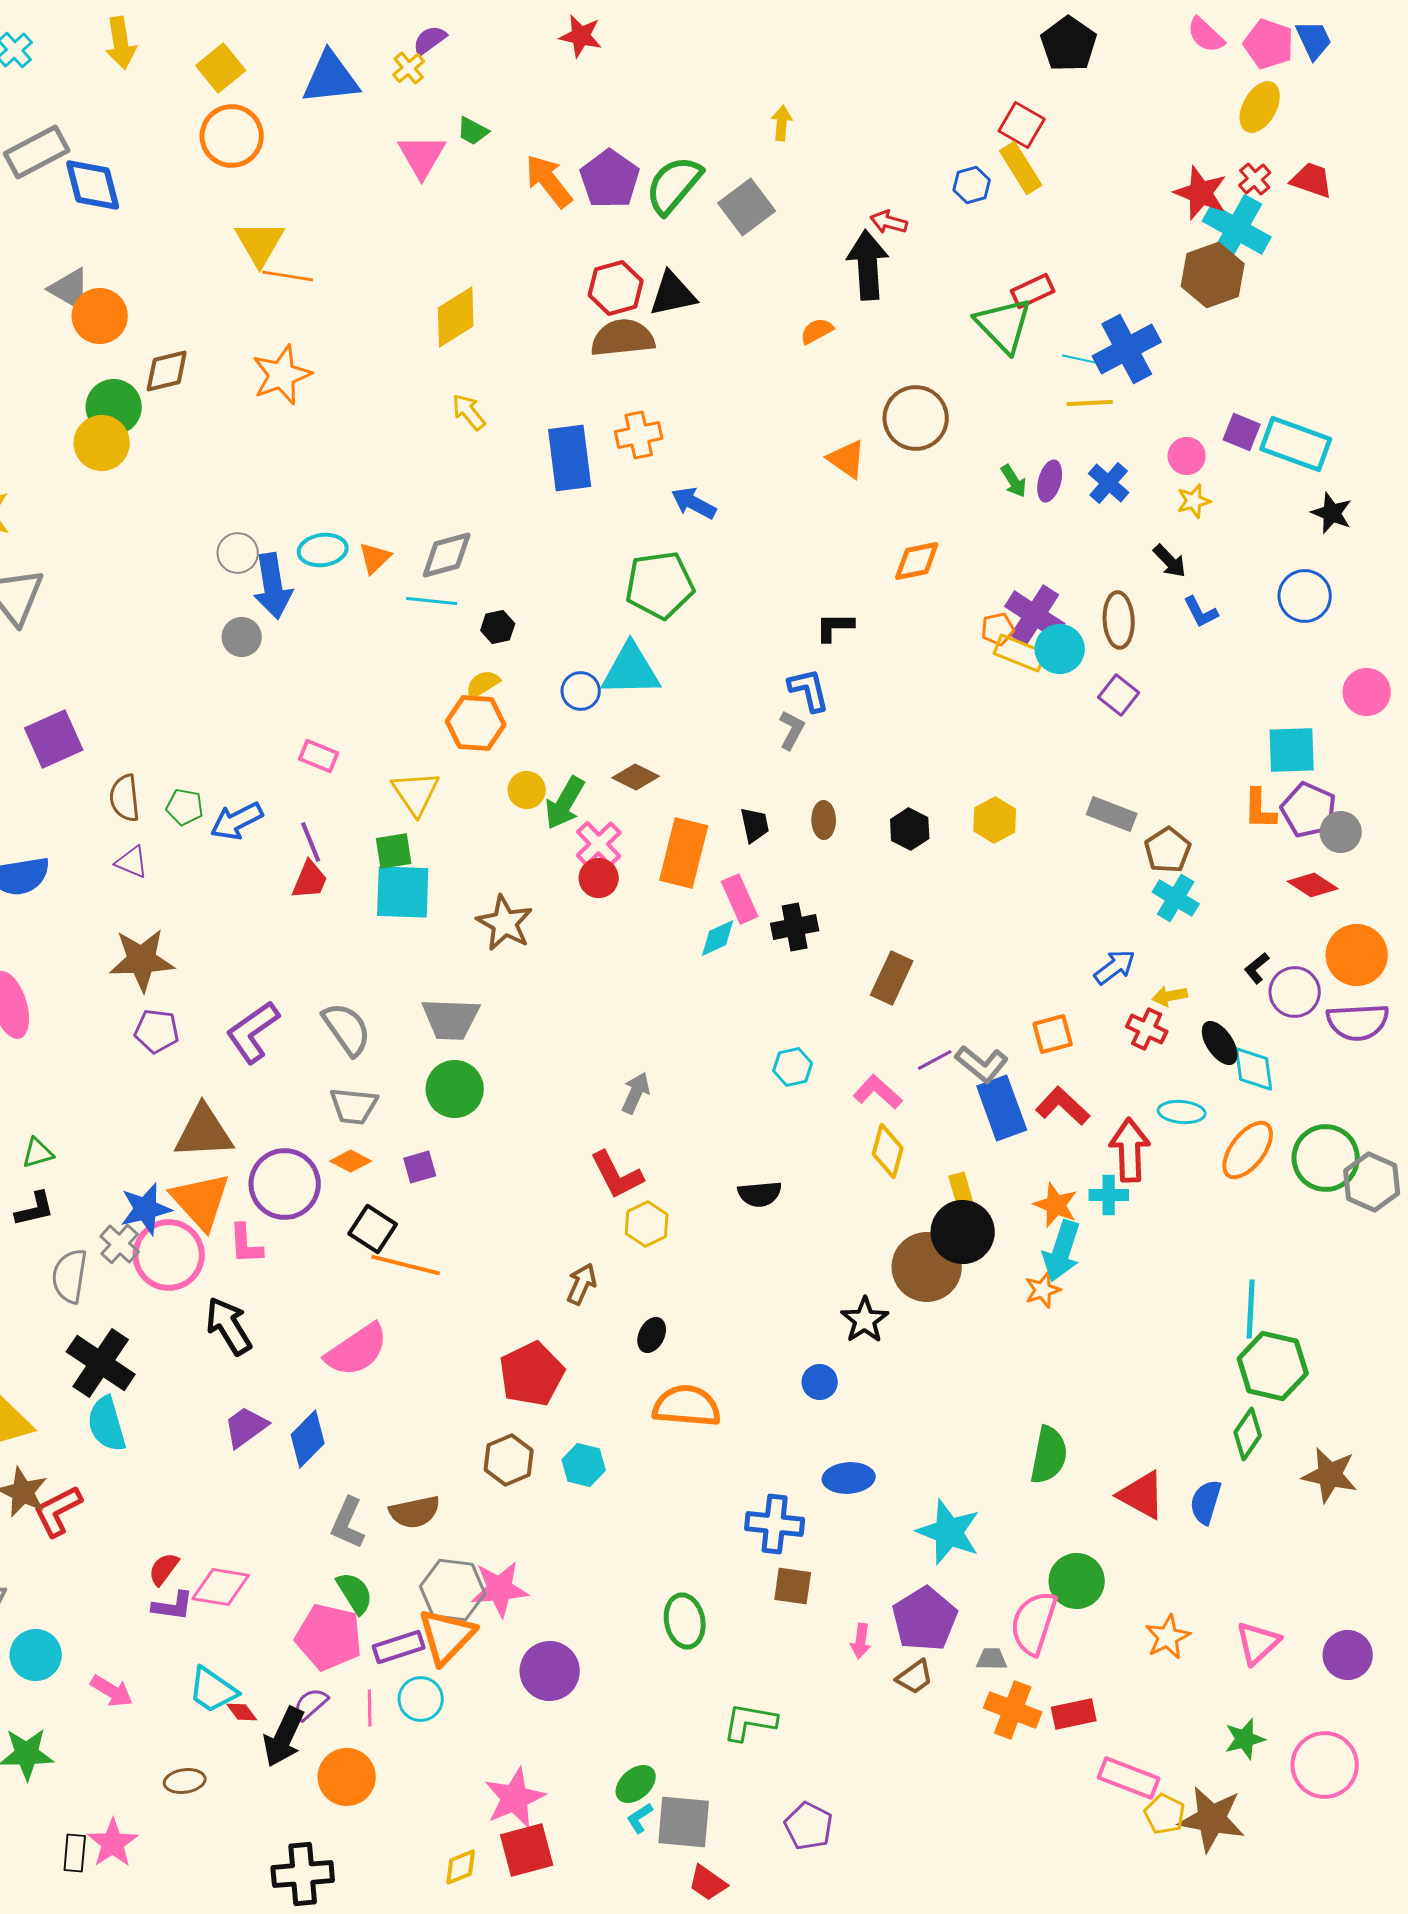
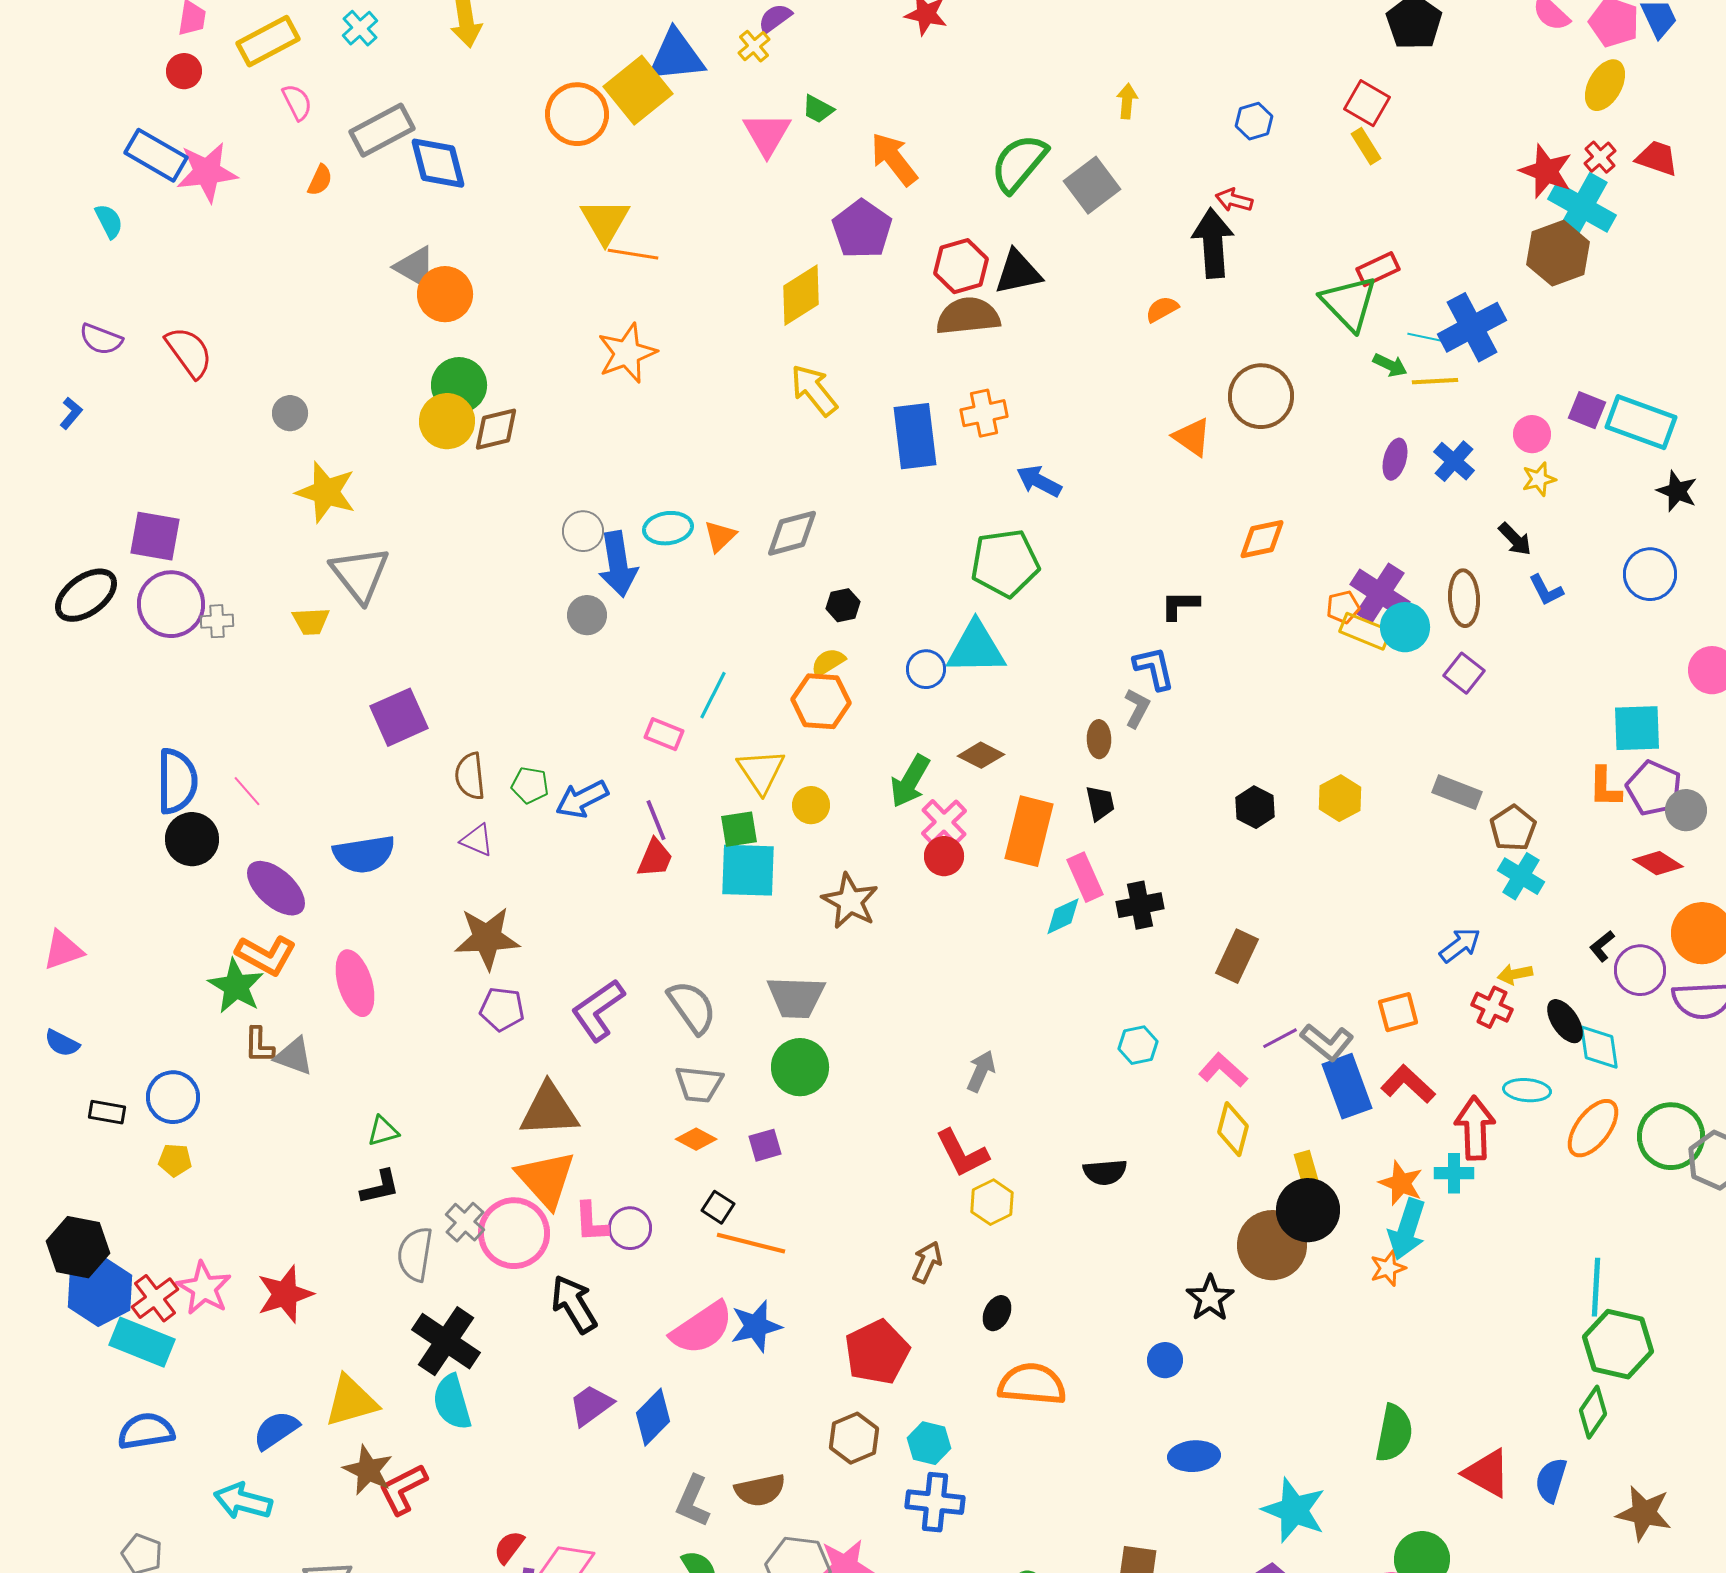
yellow square: (221, 68) -> (638, 90), moved, size x1.4
yellow rectangle: (1021, 168) -> (1366, 146), size x0.7
purple pentagon: (610, 179) -> (862, 229), moved
blue hexagon: (972, 185) -> (1254, 121), moved
brown diamond: (167, 371) -> (496, 429), moved
yellow arrow: (469, 412) -> (814, 390), size x1.4
green arrow: (1014, 481) -> (1390, 365), moved, turned -32
cyan line: (432, 601) -> (713, 695), moved, turned -69
yellow circle: (527, 790) -> (811, 805), moved
brown ellipse: (824, 820) -> (1099, 739), moved
purple circle: (285, 1184) -> (630, 1228), moved, size x0.6
blue star: (146, 1209) -> (756, 1326), moved
black square: (373, 1229) -> (718, 1207), size x0.7
brown star: (1330, 1475) -> (1644, 1513), moved
blue cross: (775, 1524) -> (935, 1502), moved

